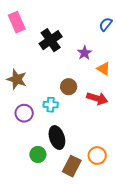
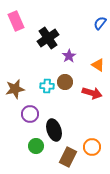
purple star: (84, 53) -> (69, 56), moved
brown star: (17, 79) -> (15, 89), moved, turned -30
cyan cross: (51, 105) -> (47, 86), moved
purple circle: (24, 113) -> (30, 114), moved

